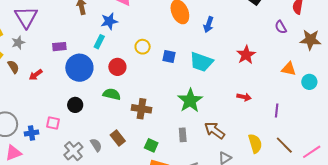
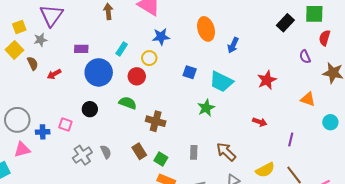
blue star: (109, 21) -> (161, 37), moved
yellow circle: (143, 47) -> (149, 58), moved
cyan circle: (309, 82) -> (330, 122), moved
green star: (190, 101) -> (206, 108), moved, size x0.7
brown rectangle: (118, 138) -> (139, 151), moved
yellow semicircle: (255, 143) -> (265, 170), turned 72

